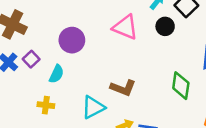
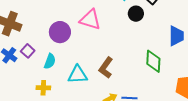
pink triangle: (125, 27) -> (90, 20), moved
brown L-shape: (123, 88) -> (106, 68), turned 110
cyan triangle: (93, 107) -> (78, 75), moved, turned 30

